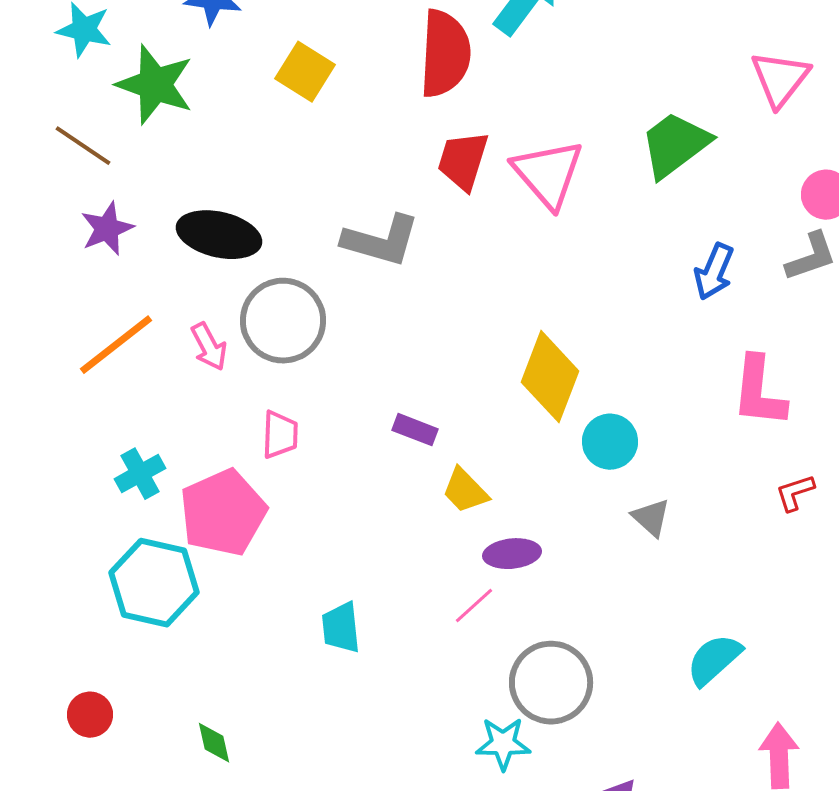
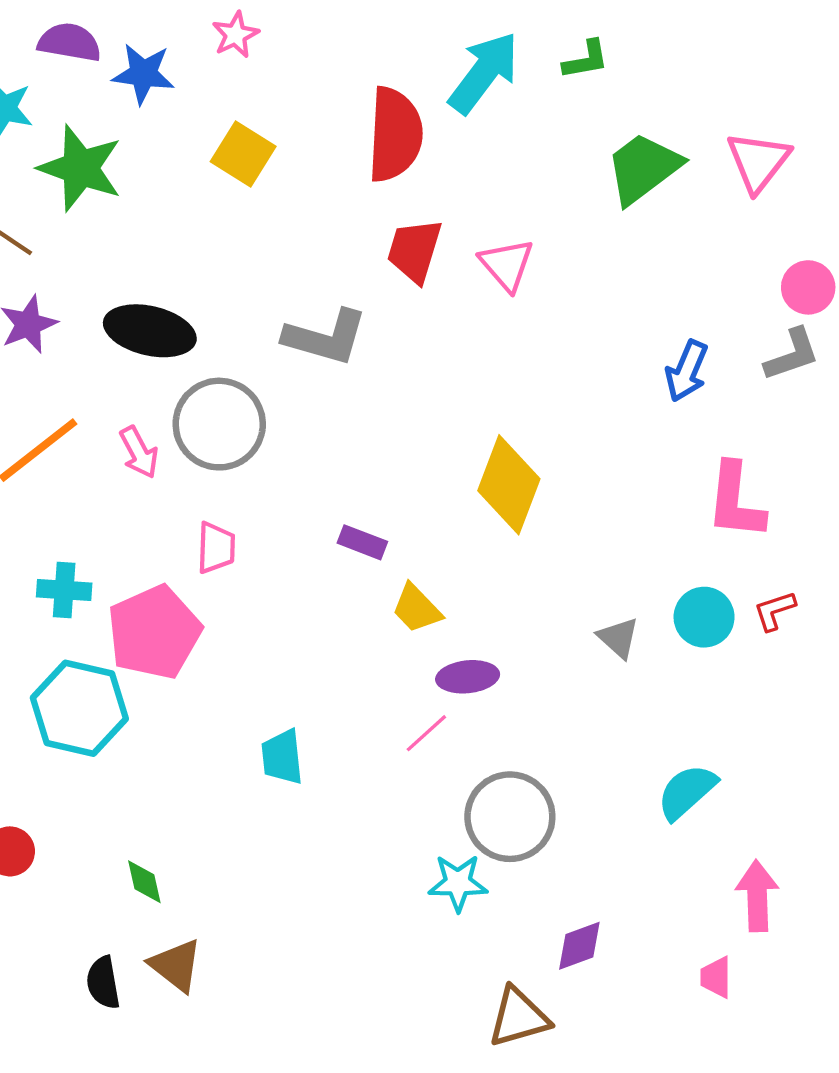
green trapezoid: (675, 145) -> (643, 168), moved
pink triangle: (548, 174) -> (507, 265), size x0.7
cyan circle: (610, 442) -> (704, 617), moved
cyan cross: (140, 474) -> (64, 590), turned 33

